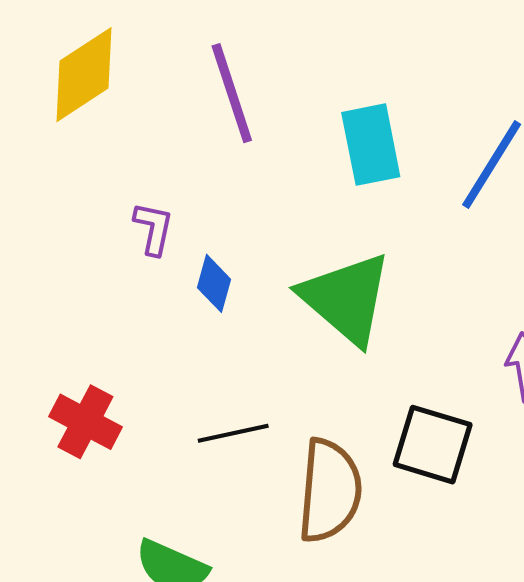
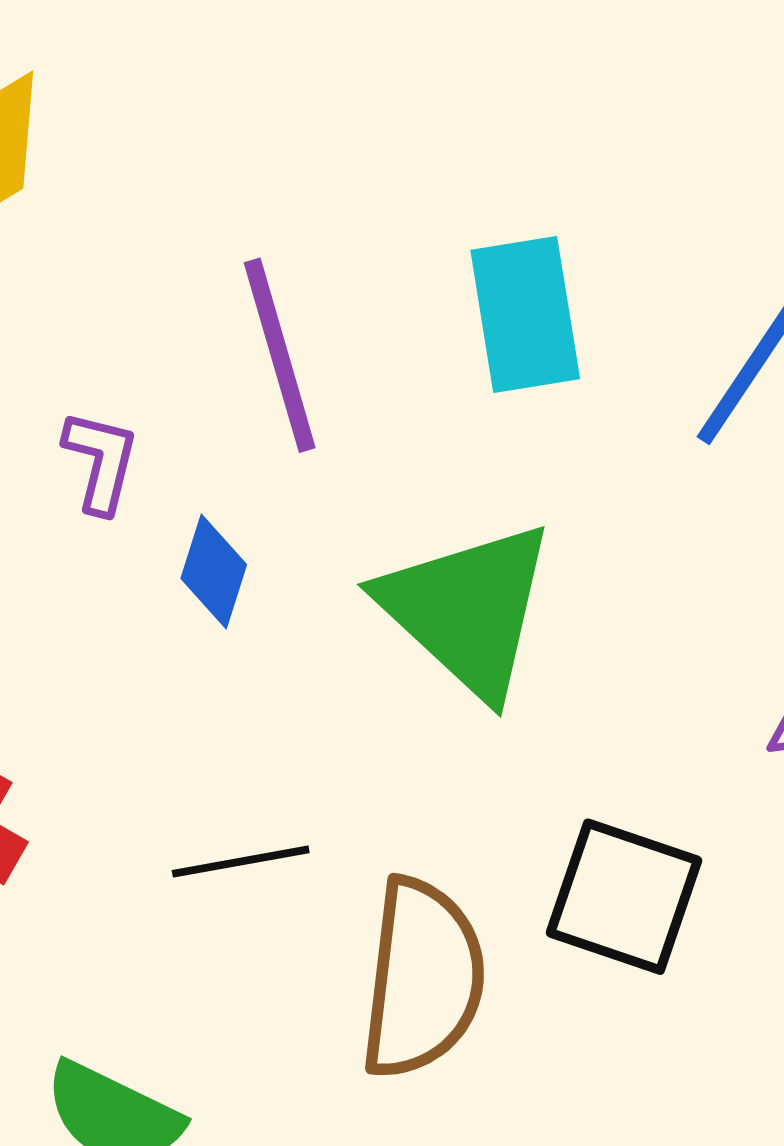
purple line: (232, 93) -> (280, 355), moved

